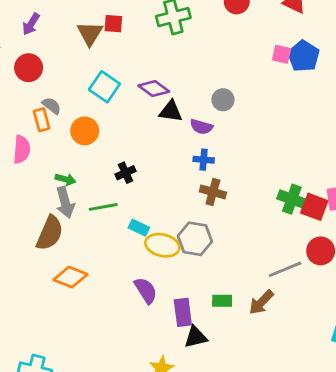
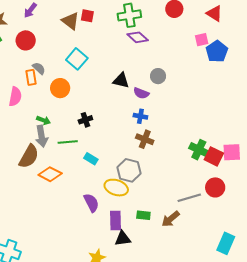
brown triangle: (90, 33) -> (70, 21), turned -30
pink square: (282, 54) -> (202, 40), moved, turned -32
purple diamond: (154, 89) -> (138, 37), moved
yellow ellipse: (162, 245) -> (116, 188), moved
orange diamond: (70, 277) -> (50, 174), moved

